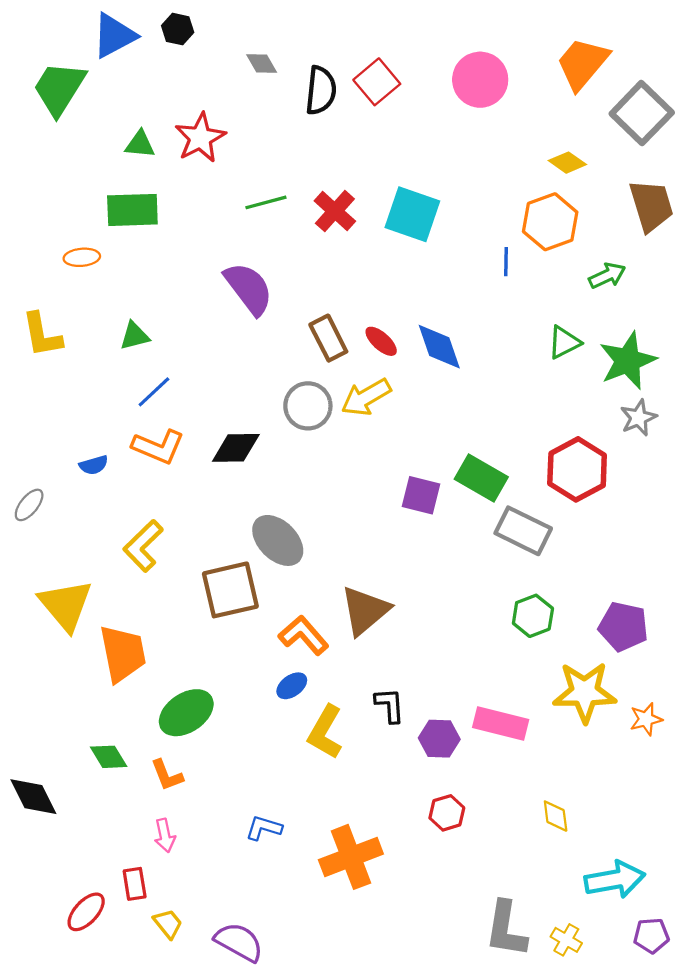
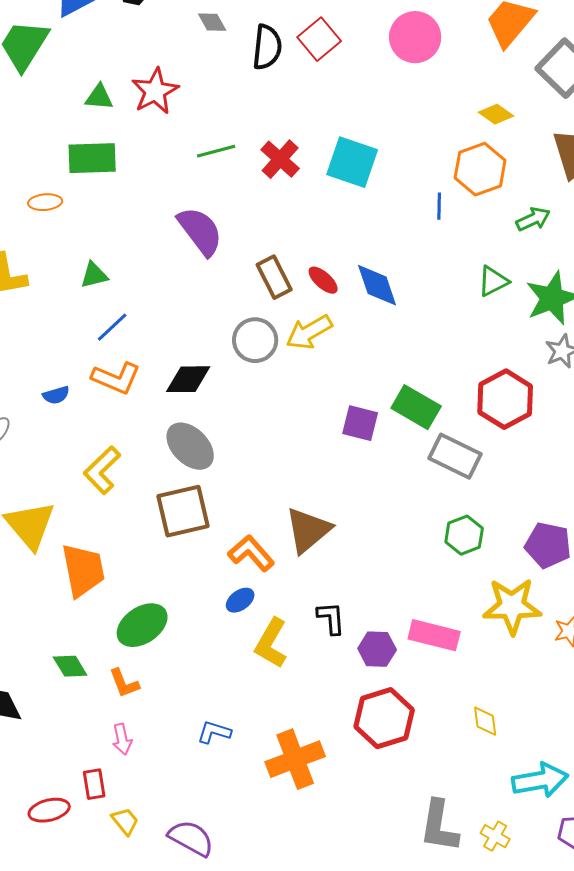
gray ellipse: (278, 540) -> (190, 446), moved
red hexagon: (447, 813) -> (384, 718), size x1.8
red ellipse: (86, 912) -> (49, 810), turned 33

